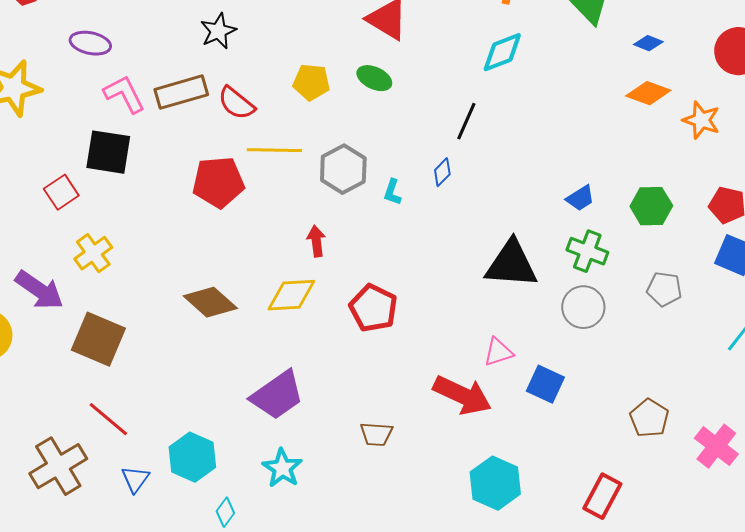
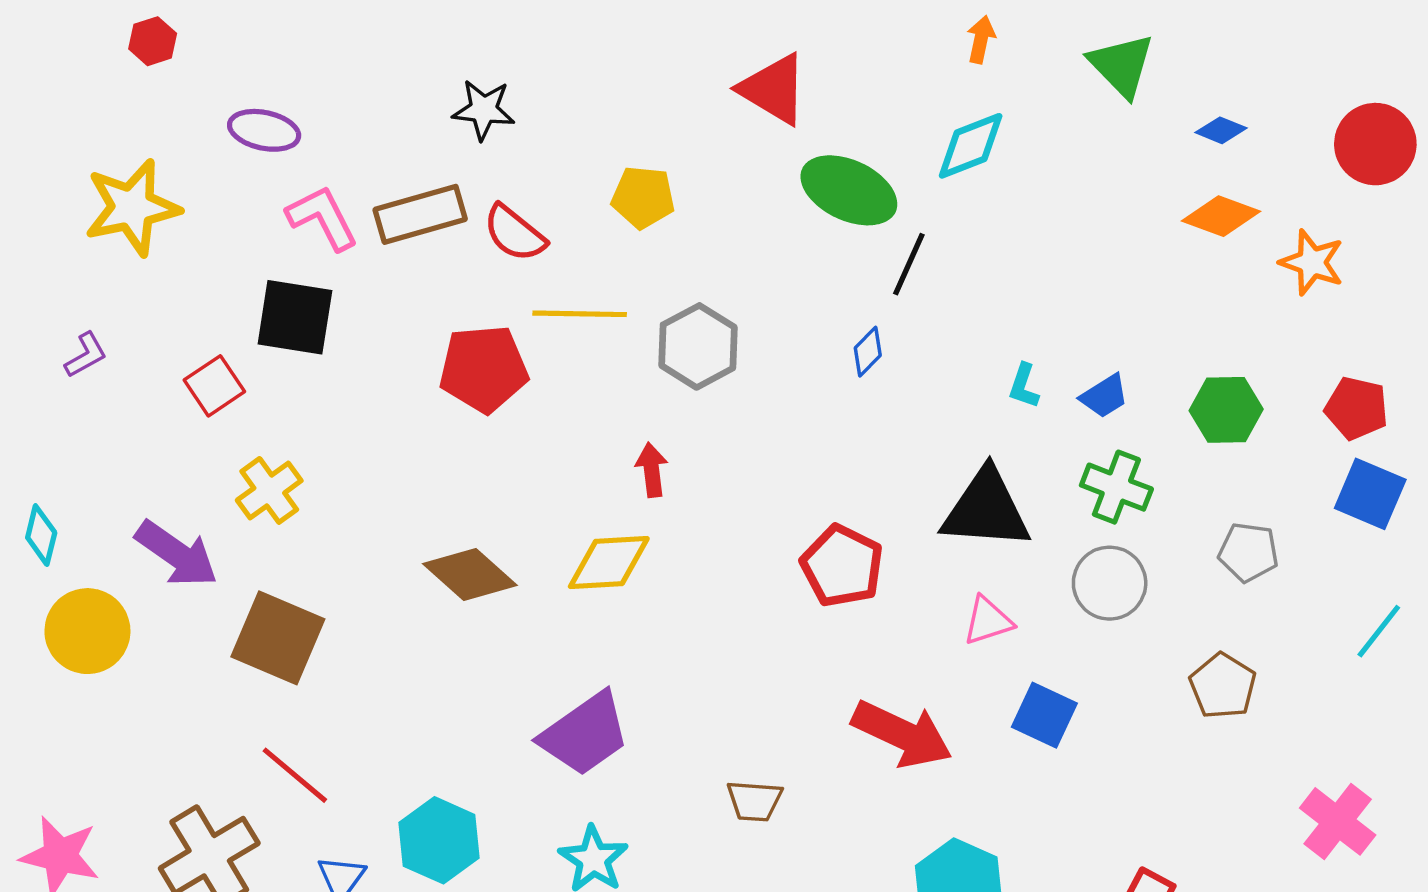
black star: (218, 31) -> (484, 110), turned 30
green ellipse: (374, 78) -> (849, 190), moved, size x1.6
cyan L-shape: (392, 192) -> (1024, 386), moved
red pentagon: (373, 308) -> (842, 566), moved
pink triangle: (498, 352) -> (988, 621), moved
brown pentagon: (649, 418) -> (1223, 686), moved

